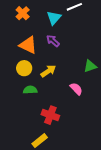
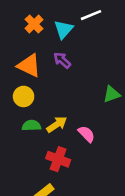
orange cross: (23, 13) -> (34, 24), moved
yellow arrow: (48, 71) -> (57, 124), moved
pink semicircle: (76, 89) -> (86, 134), moved

